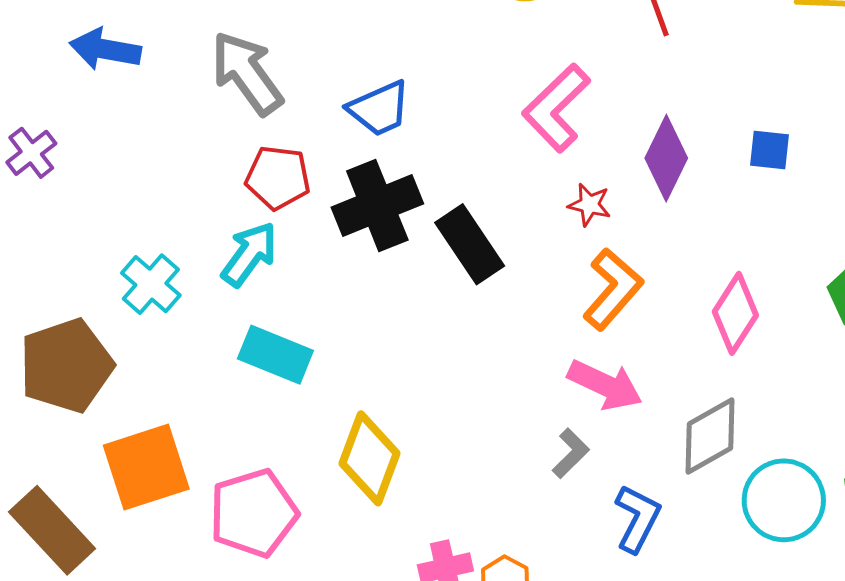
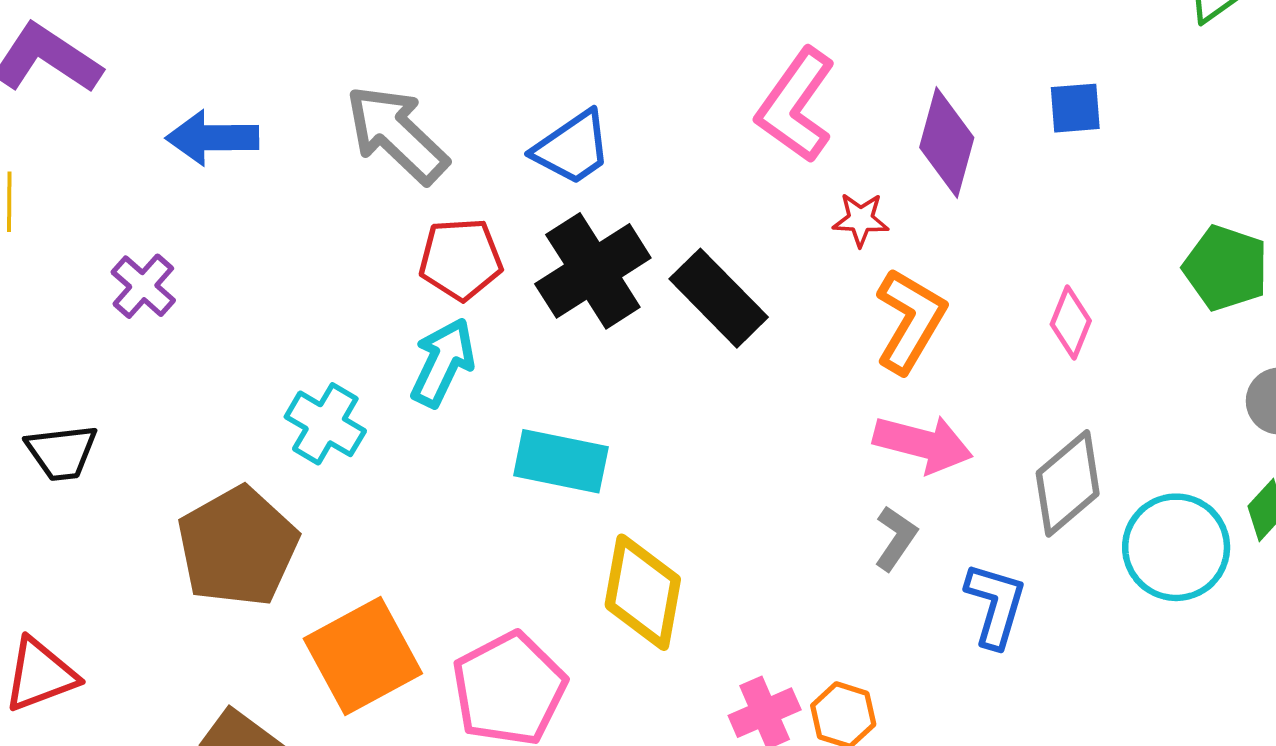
pink diamond: (735, 313) -> (1071, 323), size x0.7
cyan rectangle: (275, 355) -> (561, 461), moved

